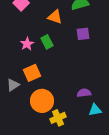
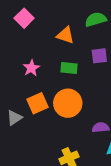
green rectangle: (47, 42) -> (69, 68), moved, turned -56
orange circle: (42, 101) -> (68, 103), moved

